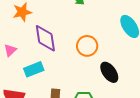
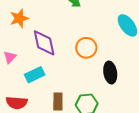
black ellipse: (109, 72) -> (110, 73), turned 30

